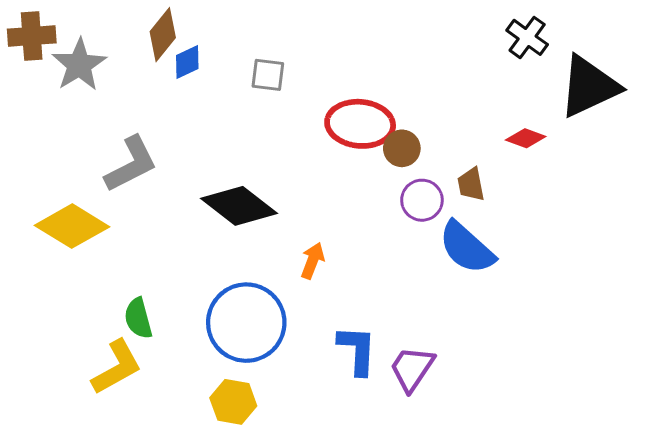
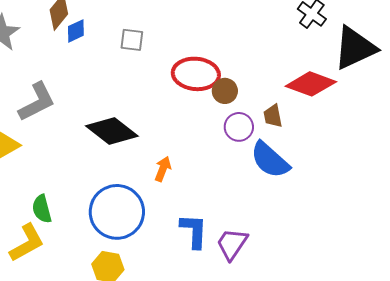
red diamond: (526, 138) -> (311, 84), size x1.8

